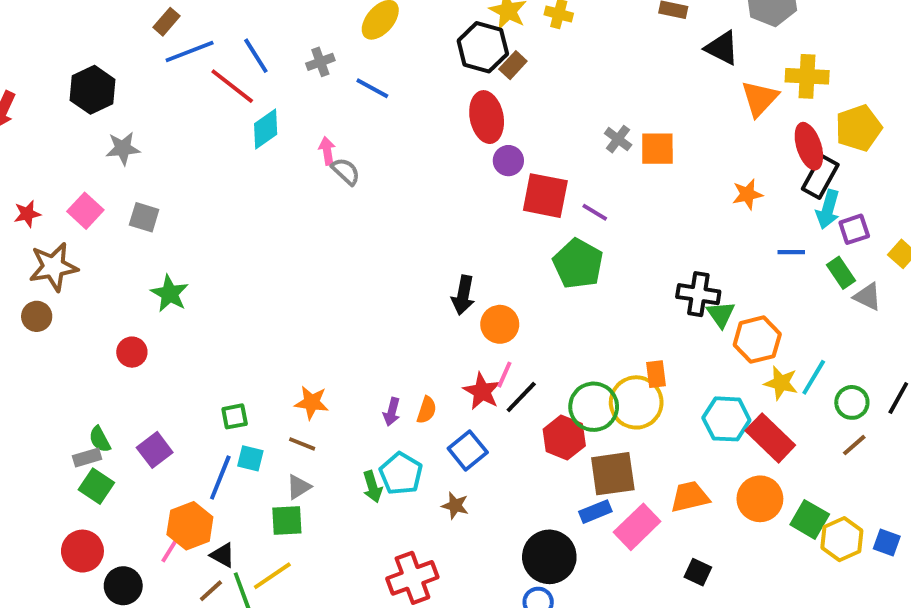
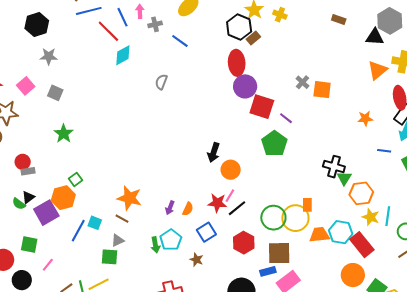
black triangle: (722, 48) -> (375, 37), moved, turned -30
pink arrow: (327, 151) -> (140, 11), moved
purple circle: (508, 161) -> (245, 86), size x1.5
gray semicircle: (346, 171) -> (161, 82), turned -119
red circle: (132, 352) -> (23, 162), moved
cyan line: (814, 377) -> (388, 216), turned -30
red star: (482, 391) -> (217, 203), turned -30
orange star: (312, 403) -> (129, 198), size x1.4
green square: (235, 416) -> (76, 179), moved, turned -32
red hexagon: (564, 437) -> (244, 243), moved
green semicircle: (100, 439) -> (19, 204), turned -32
purple square: (155, 450) -> (46, 213), size x1.4
gray rectangle: (87, 457) -> (28, 171), moved
green square: (96, 486) -> (29, 244), moved, turned -30
orange trapezoid: (690, 497) -> (319, 235), moved
orange hexagon: (190, 526) -> (63, 198), moved
black triangle: (223, 555) -> (28, 197), moved, turned 48

